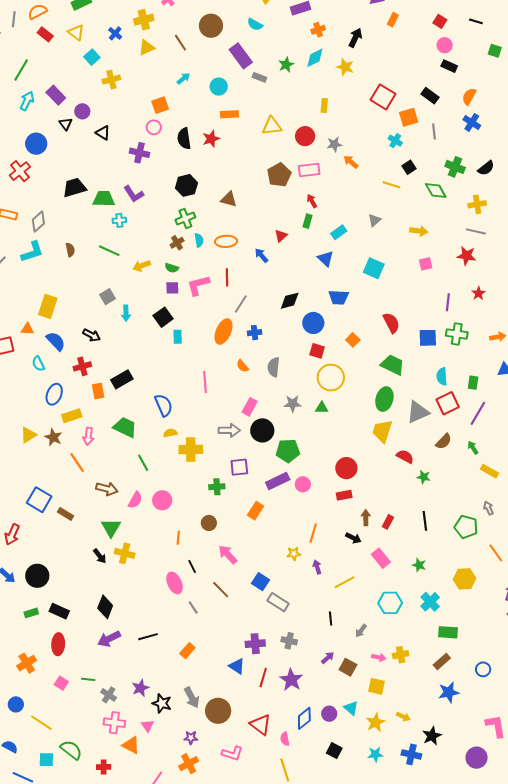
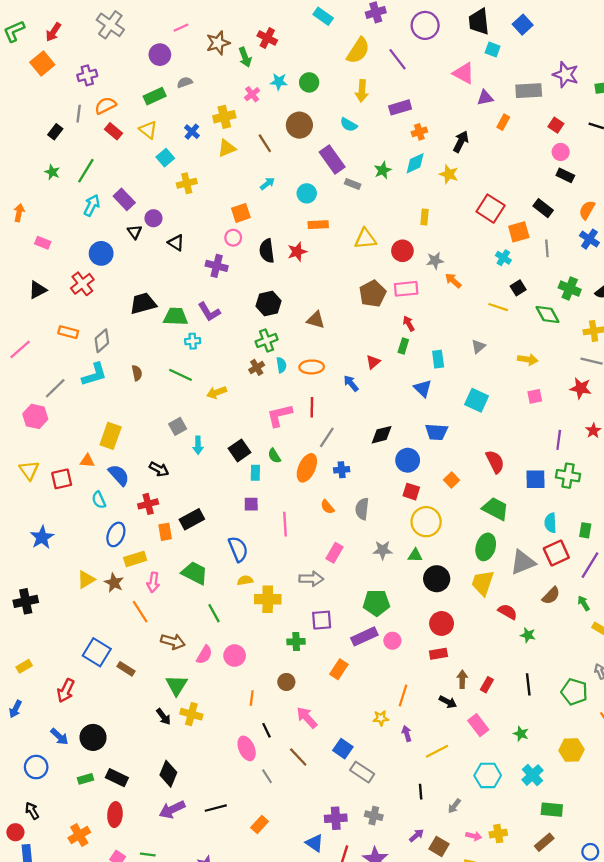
cyan rectangle: (339, 232) -> (438, 359), turned -63
green semicircle: (172, 268) -> (274, 456), moved, turned 40
purple square: (172, 288) -> (251, 504), moved
black circle: (262, 430) -> (437, 579), moved

